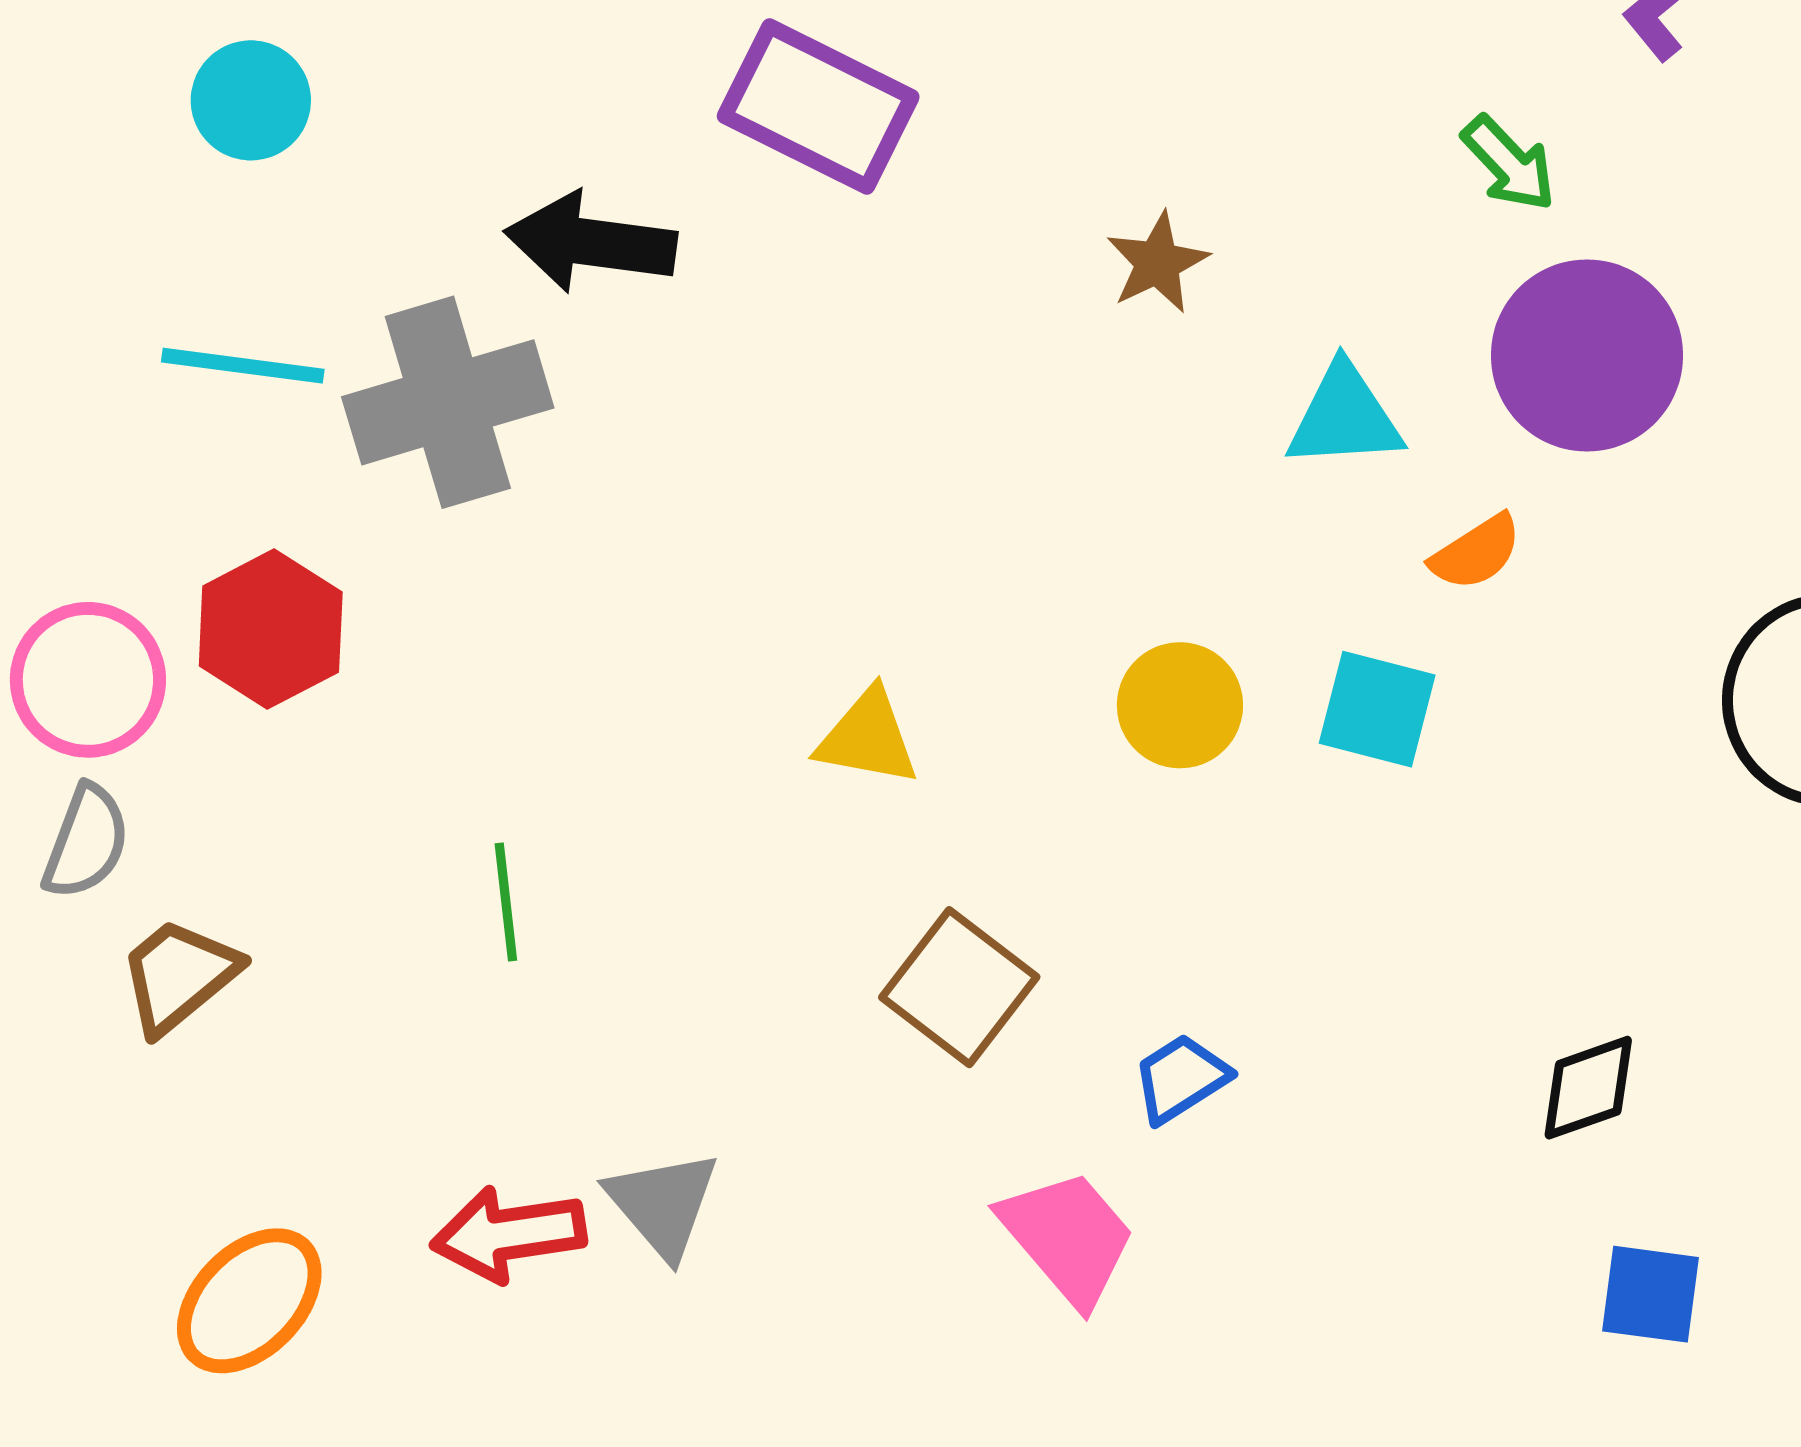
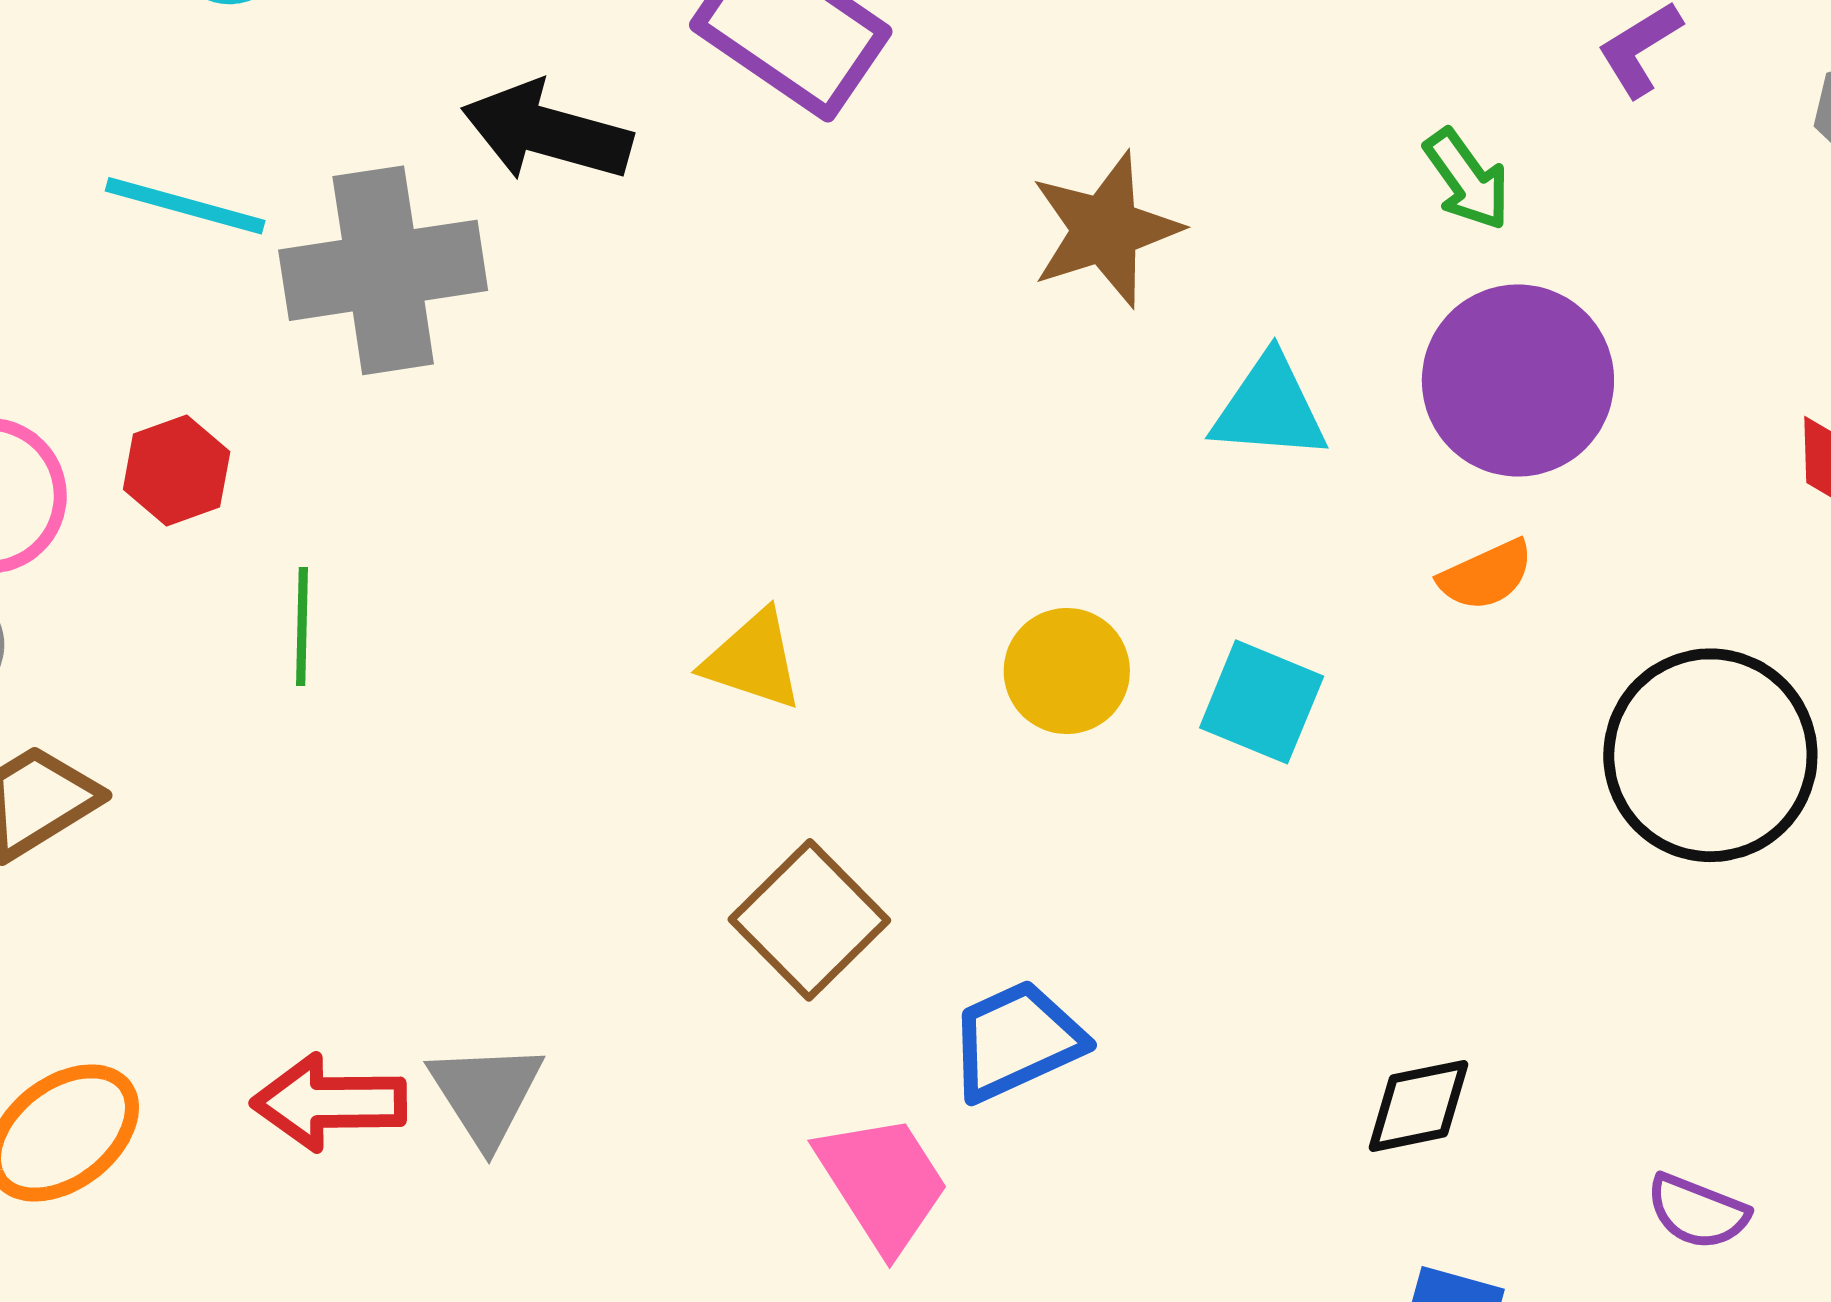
brown star: (1157, 263) -> (1105, 230), size x1.5
orange semicircle: (1476, 552) -> (1486, 575), moved
red hexagon: (271, 629) -> (177, 471), size x0.7
green line: (506, 902) -> (302, 626), moved
blue trapezoid: (1181, 1078) -> (1016, 1041), size x1.4

